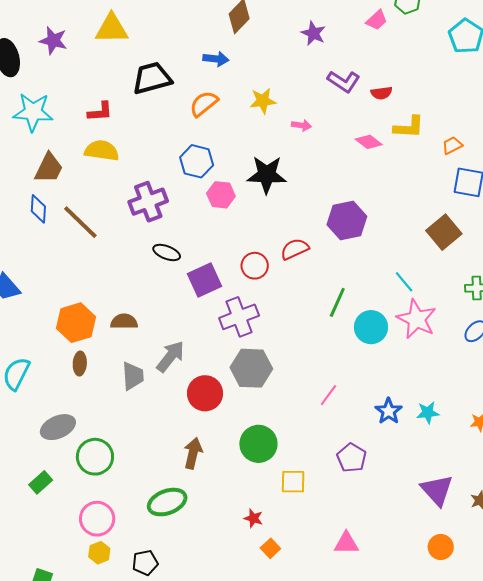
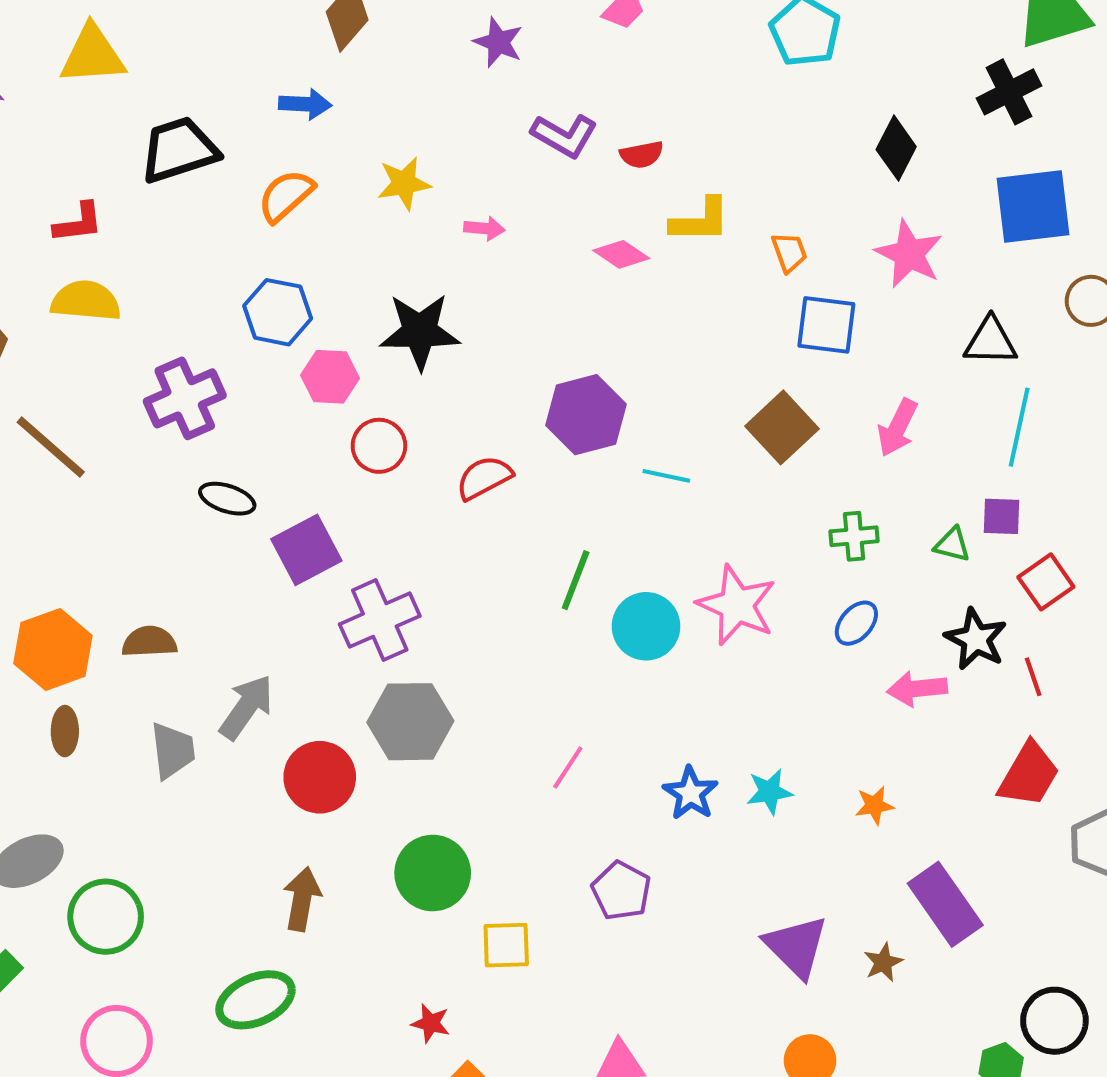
orange trapezoid: (452, 145) -> (789, 252), turned 100
red circle: (255, 266) -> (379, 446), moved
cyan line: (404, 282) -> (666, 476), moved, turned -35

